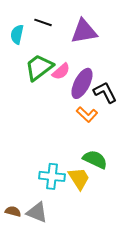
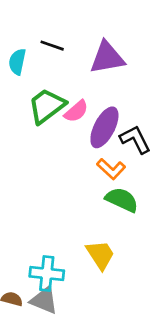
green semicircle: (95, 159) -> (122, 200), moved
cyan cross: (52, 176) -> (47, 273), moved

